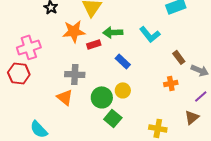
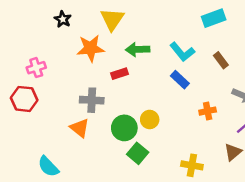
red rectangle: (94, 44) -> (119, 74), moved
pink cross: (29, 47) -> (36, 68), size x0.7
brown rectangle: (179, 57) -> (221, 60), moved
blue rectangle: (123, 61) -> (180, 80), moved

